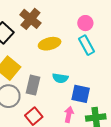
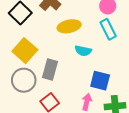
cyan semicircle: (60, 78) -> (83, 51), moved

